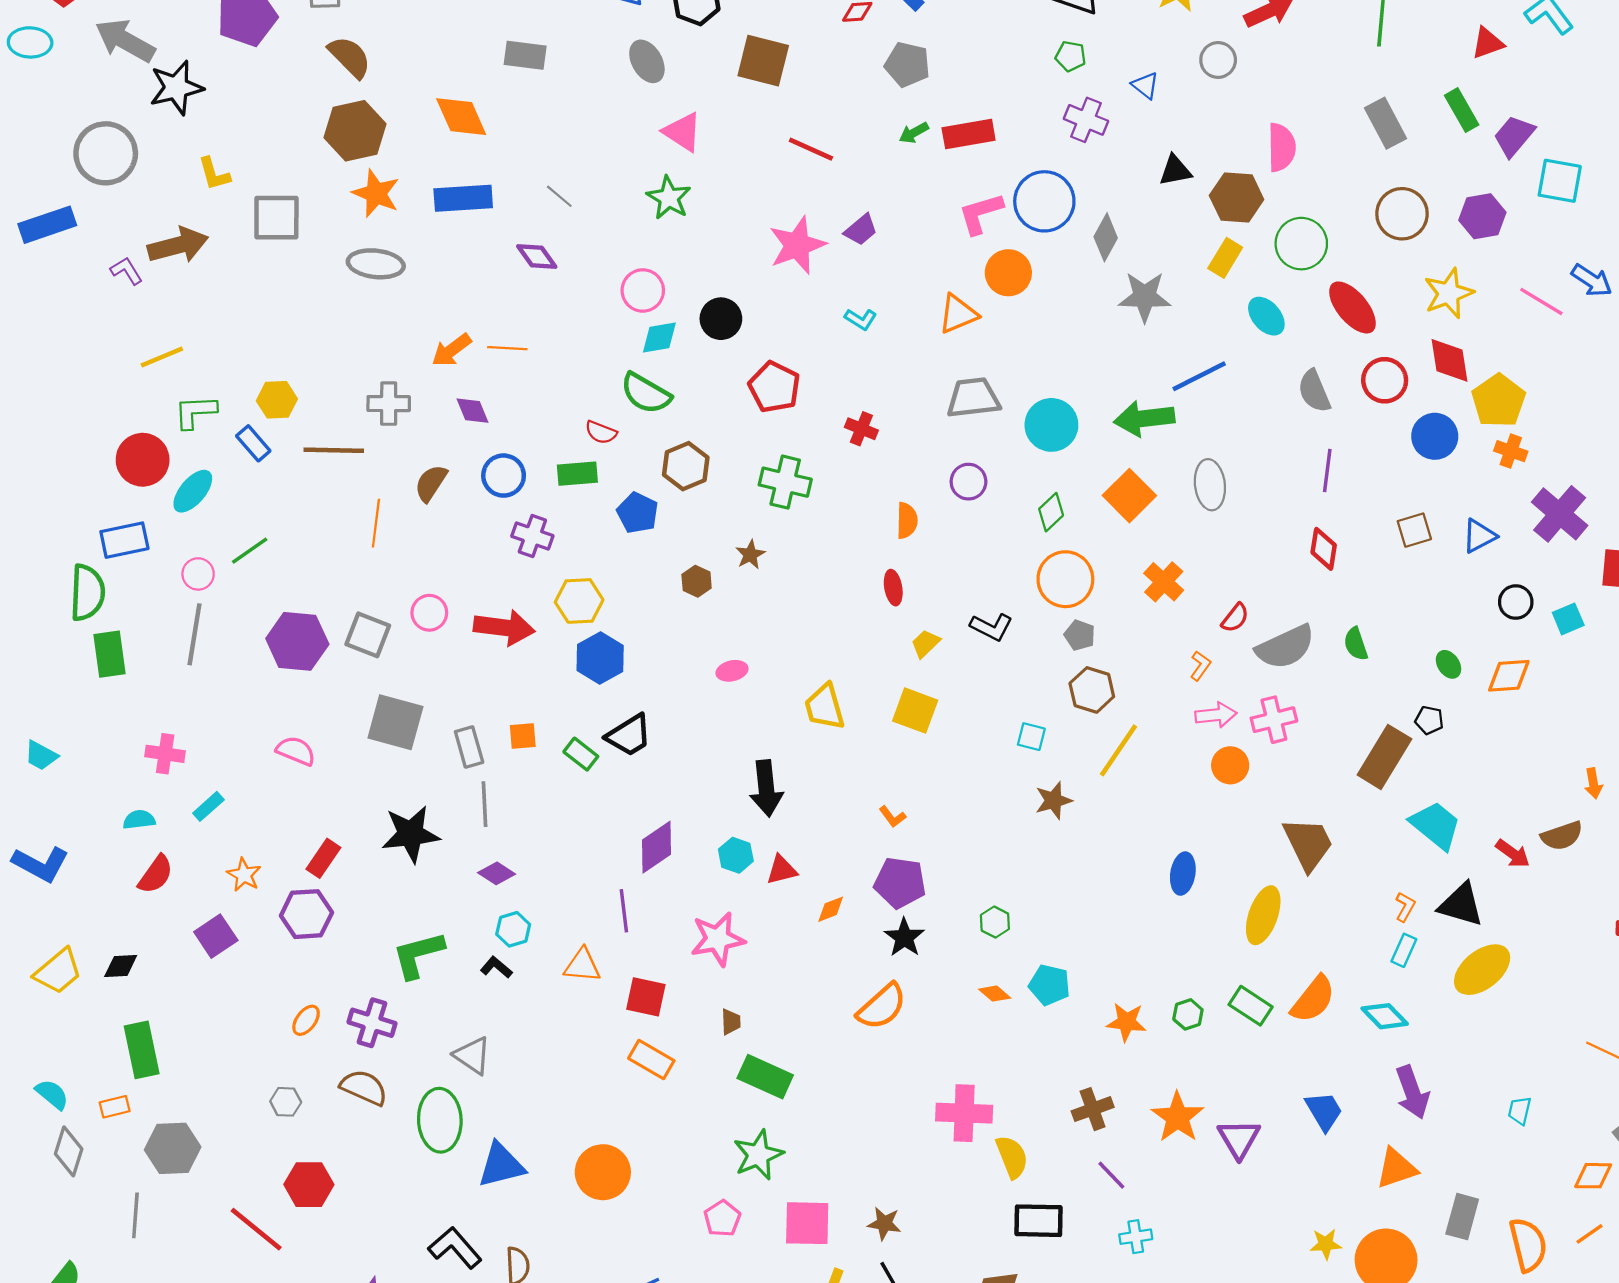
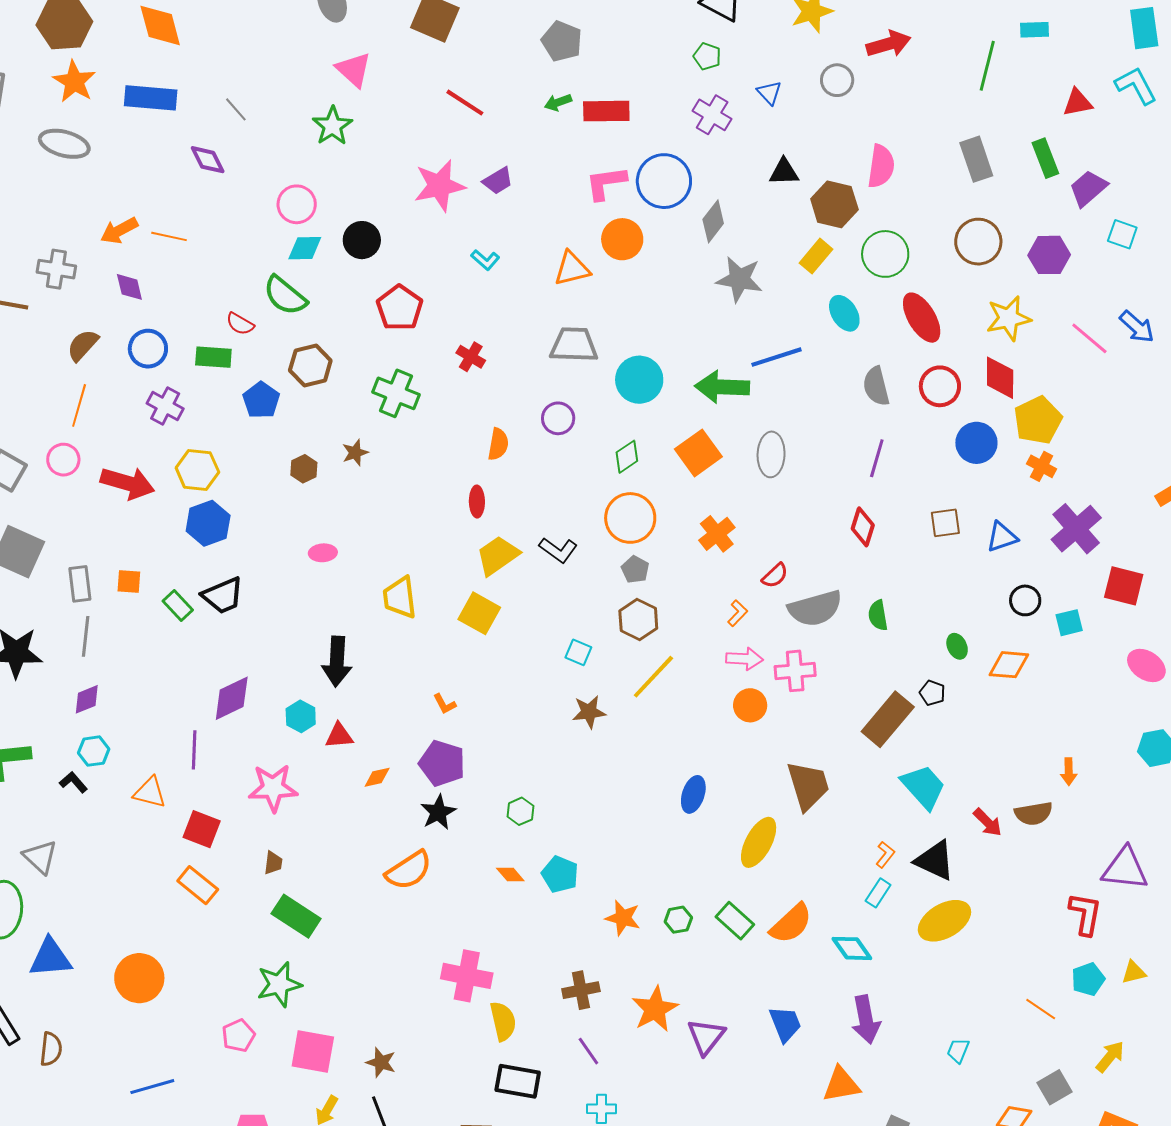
cyan square: (1560, 181) -> (1122, 234), size x0.7
orange line: (376, 523) -> (79, 405), moved
yellow trapezoid: (925, 644) -> (498, 555), size x1.6
purple diamond: (497, 873) -> (87, 699), turned -64

